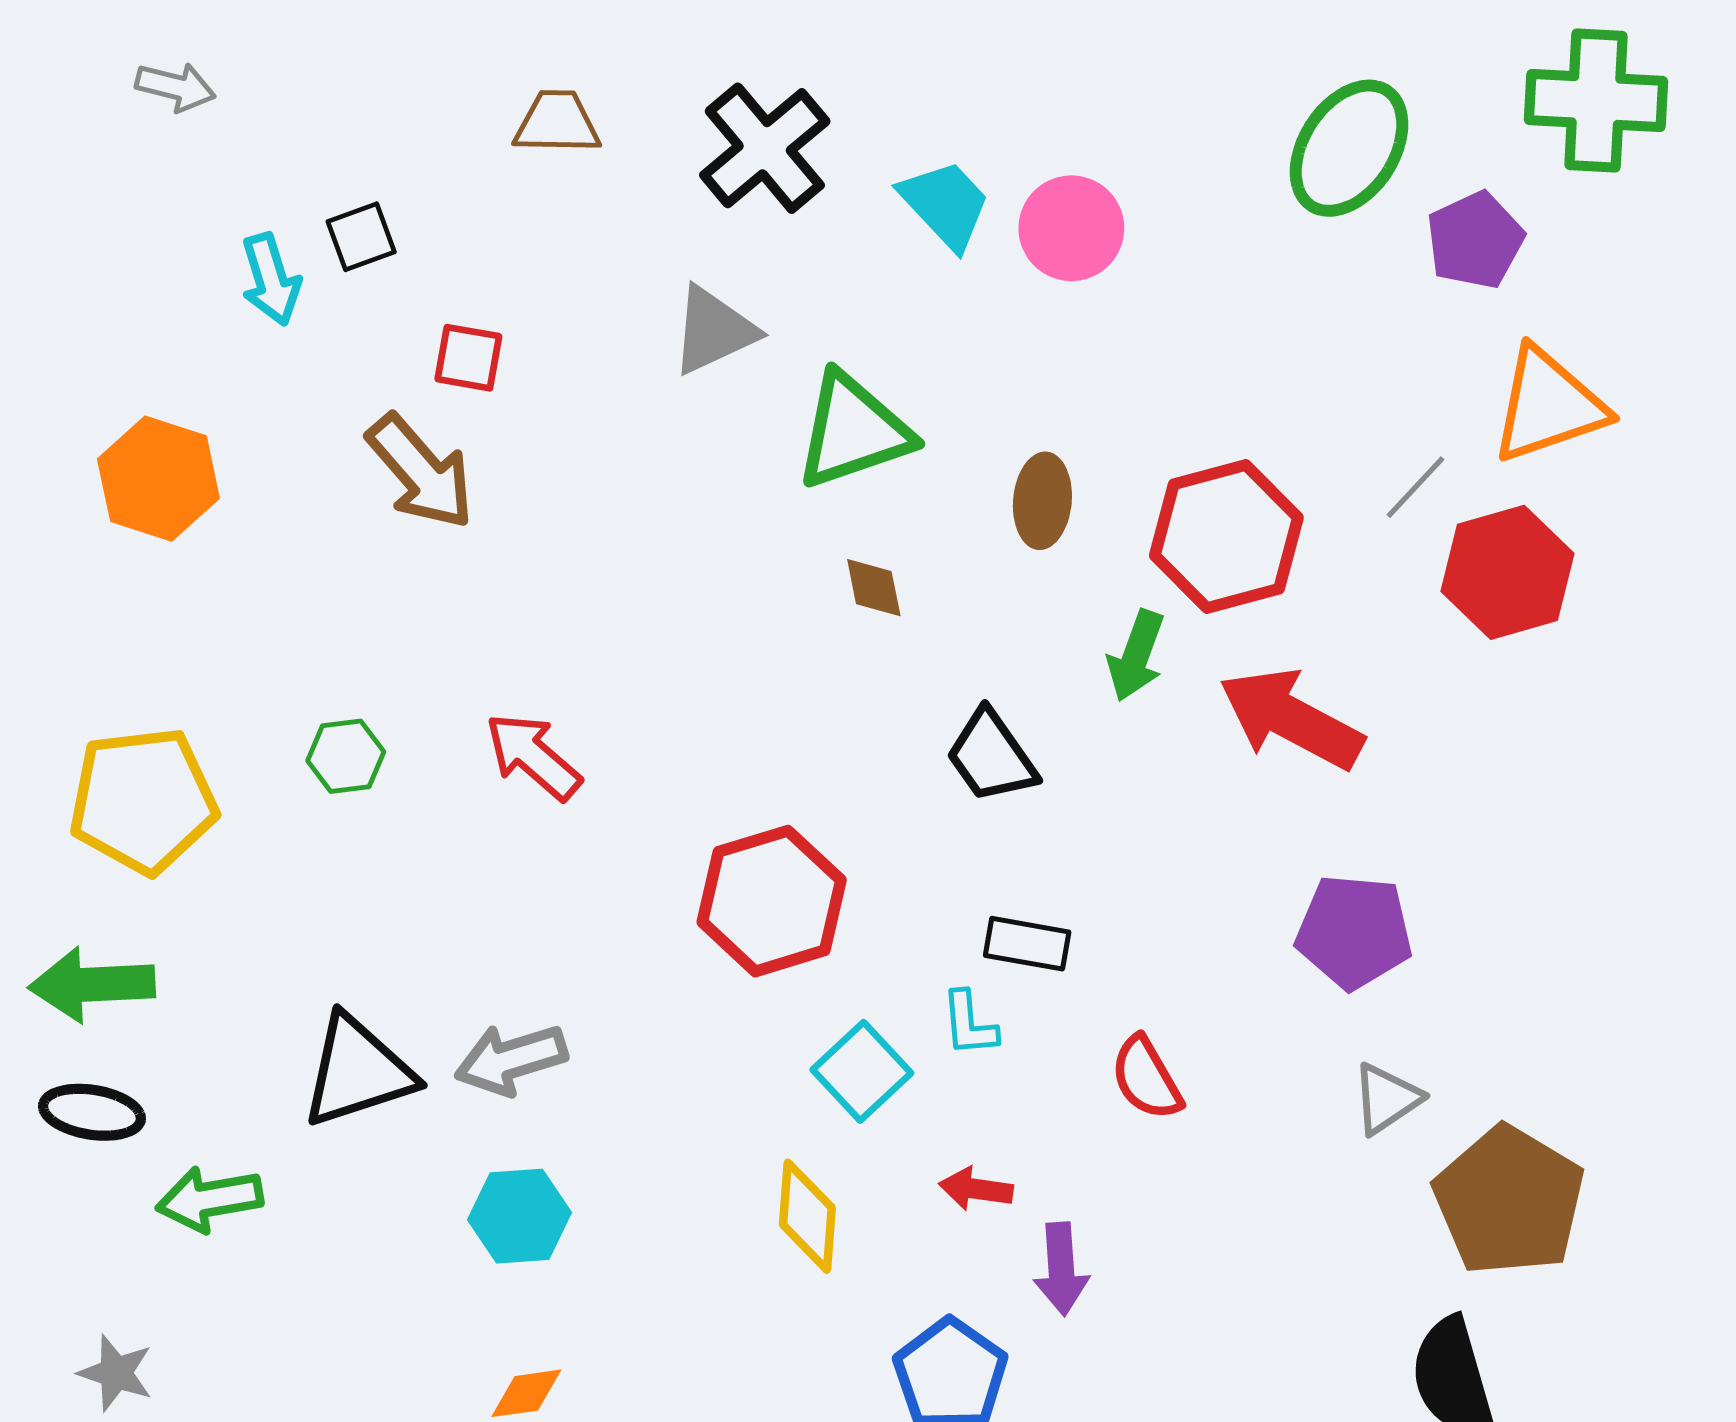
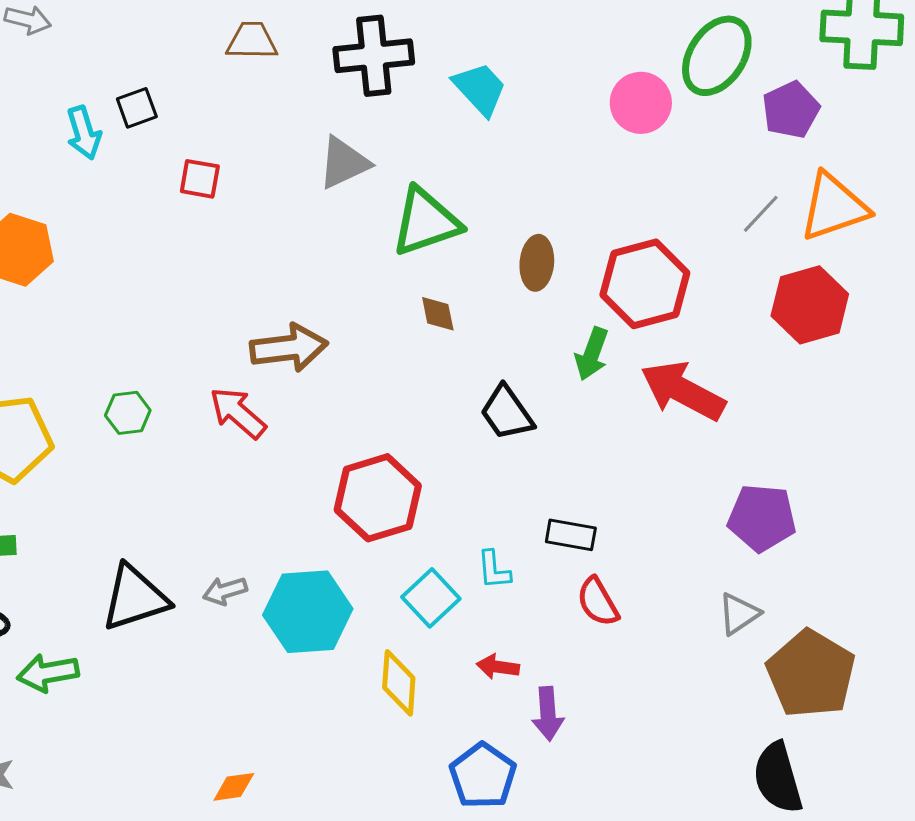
black cross: (765, 148) -> (374, 56), turned 34
pink circle: (1071, 228) -> (641, 103), moved
brown arrow: (421, 472) -> (289, 348), moved, turned -56
gray line: (1415, 487) -> (761, 214), moved
purple pentagon: (1354, 932) -> (762, 518), moved
black rectangle: (1027, 944) -> (571, 535), moved
gray arrow: (511, 1059) -> (225, 591), size x0.7
cyan hexagon: (520, 1216) -> (308, 612), moved, size x1.5

